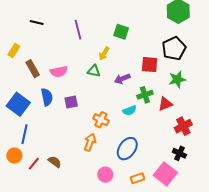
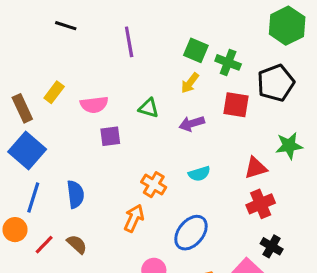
yellow rectangle: (14, 50) -> (54, 92), moved
yellow arrow: (104, 54) -> (190, 83), moved
brown rectangle: (33, 69) -> (22, 108), moved
green star: (177, 79) -> (289, 146), moved
green cross: (145, 95) -> (228, 62), moved, turned 35
blue semicircle: (47, 97) -> (75, 194), moved
purple square: (71, 102) -> (110, 136), moved
red cross: (183, 126) -> (261, 204), moved

